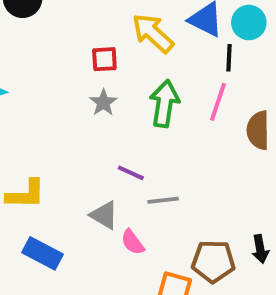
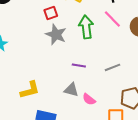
gray star: (103, 102) -> (56, 34), size x1.5
pink line: (218, 102) -> (112, 19), turned -48
gray line: (163, 200) -> (112, 67), moved

